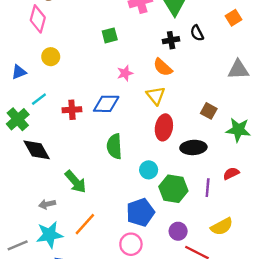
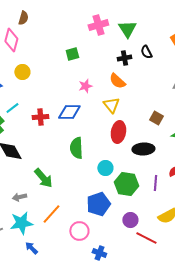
pink circle: (131, 244) -> (79, 231), moved

